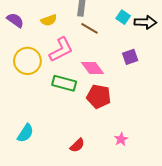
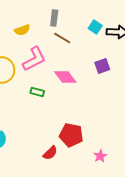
green rectangle: (64, 83) -> (37, 92), size x0.6
red pentagon: (99, 96) -> (71, 135), moved
pink star: (121, 139) -> (100, 156), moved

